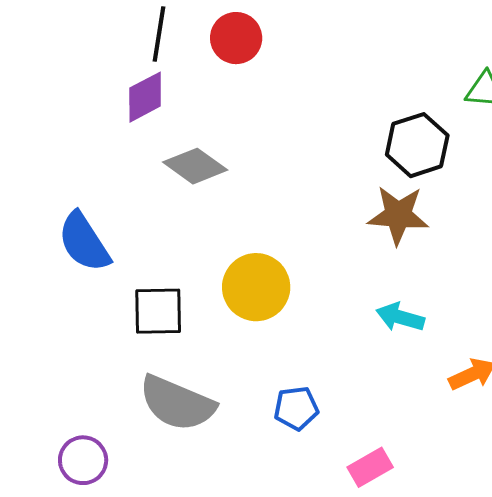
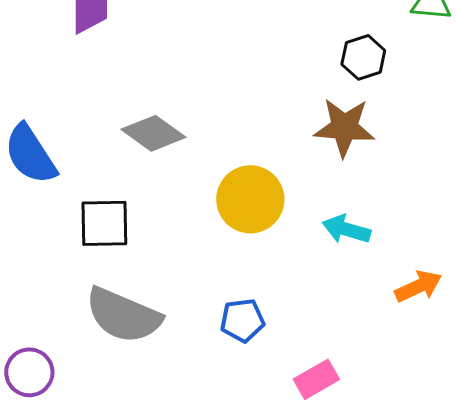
black hexagon: (417, 145) -> (363, 57), size x0.7
gray diamond: (195, 166) -> (153, 133), moved
yellow circle: (256, 287) -> (250, 199), moved

